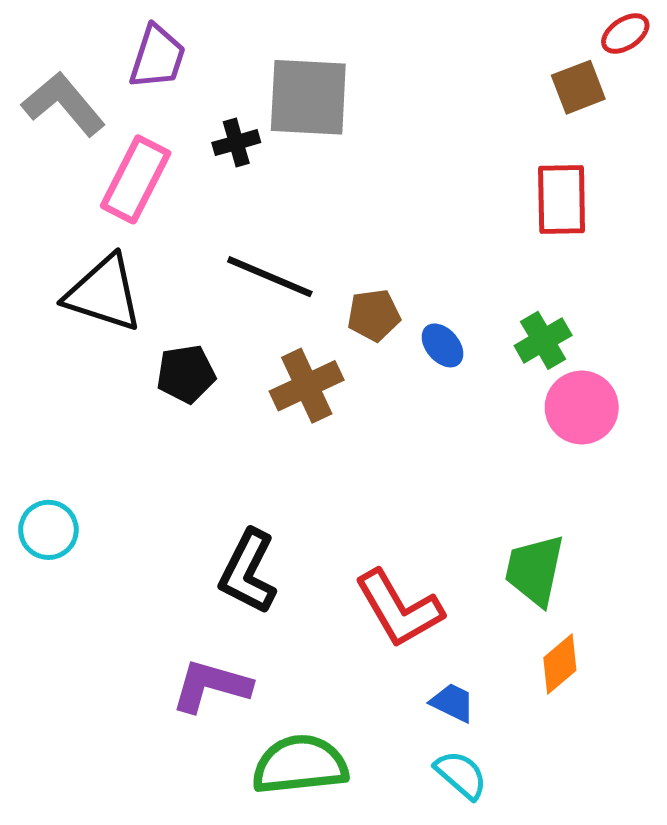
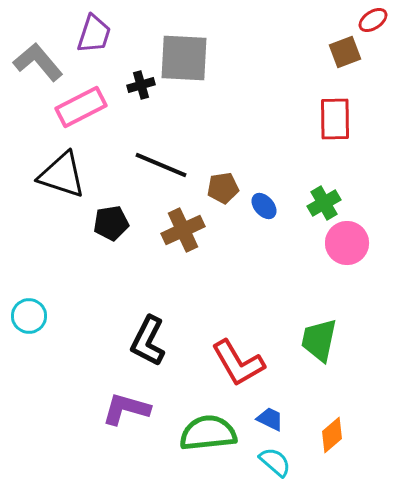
pink rectangle: (136, 179) -> (81, 107), turned 36
orange diamond: (560, 664) -> (332, 435), moved
green semicircle: (300, 765) -> (208, 433), moved

